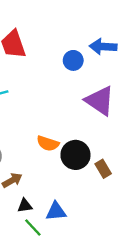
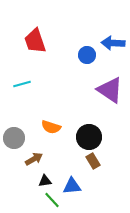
orange semicircle: (48, 143) -> (51, 127), moved
brown rectangle: (103, 169) -> (93, 161), moved

